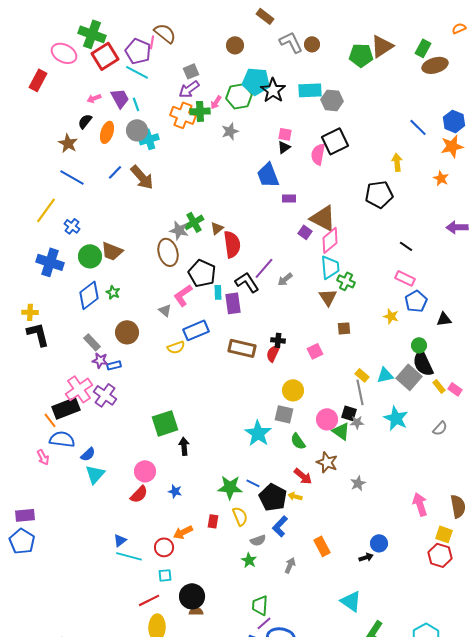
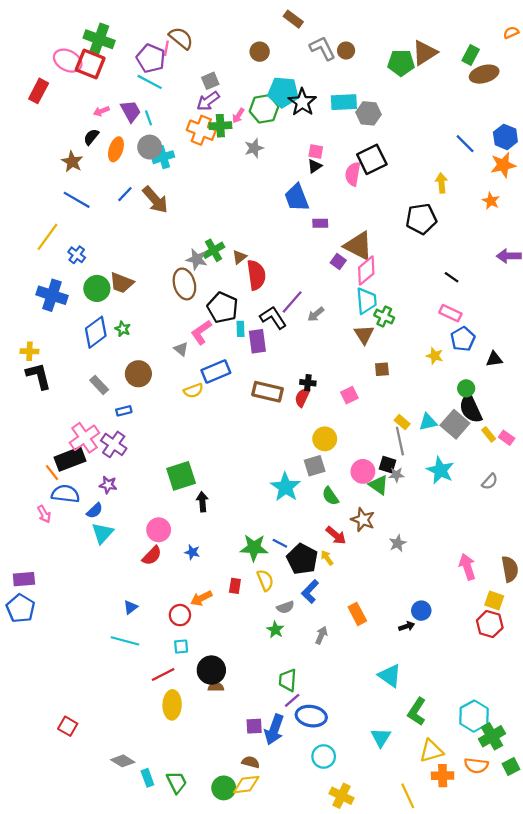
red square: (105, 56) -> (90, 64), moved, turned -36
purple star: (100, 360) -> (108, 485), moved
gray square: (284, 414) -> (315, 466), turned -30
yellow arrow: (295, 496) -> (327, 558), turned 40
cyan line: (129, 556) -> (125, 641), moved

